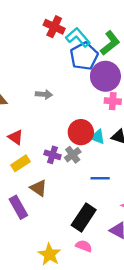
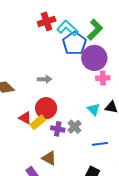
red cross: (54, 27) -> (47, 21), turned -36
red circle: (81, 132) -> (46, 108), moved
cyan triangle: (97, 137) -> (94, 109), turned 32
yellow rectangle: (21, 163) -> (38, 122), moved

